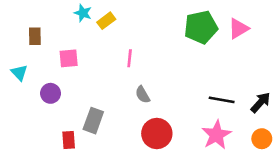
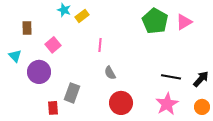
green pentagon: (201, 27) -> (155, 21), turned -30
pink square: (69, 58) -> (53, 45), turned -35
purple circle: (50, 93) -> (39, 72), size x1.5

